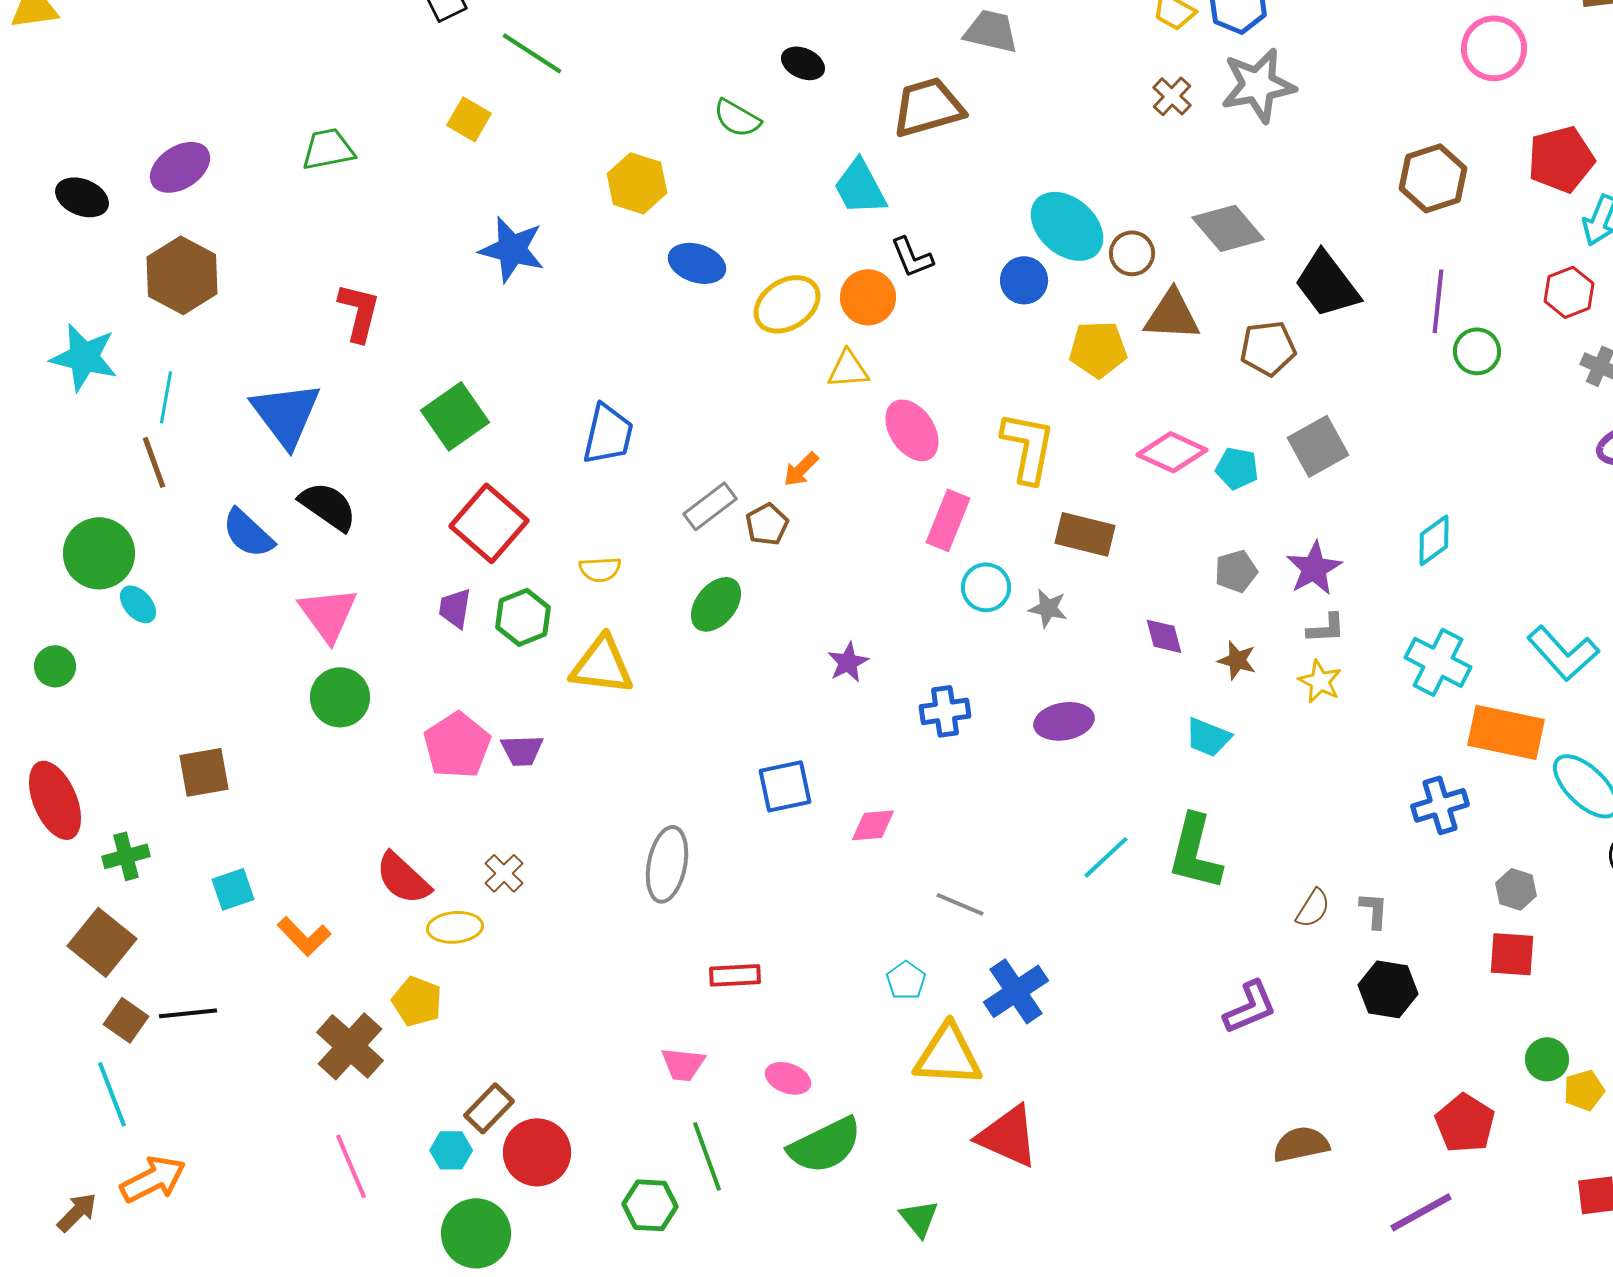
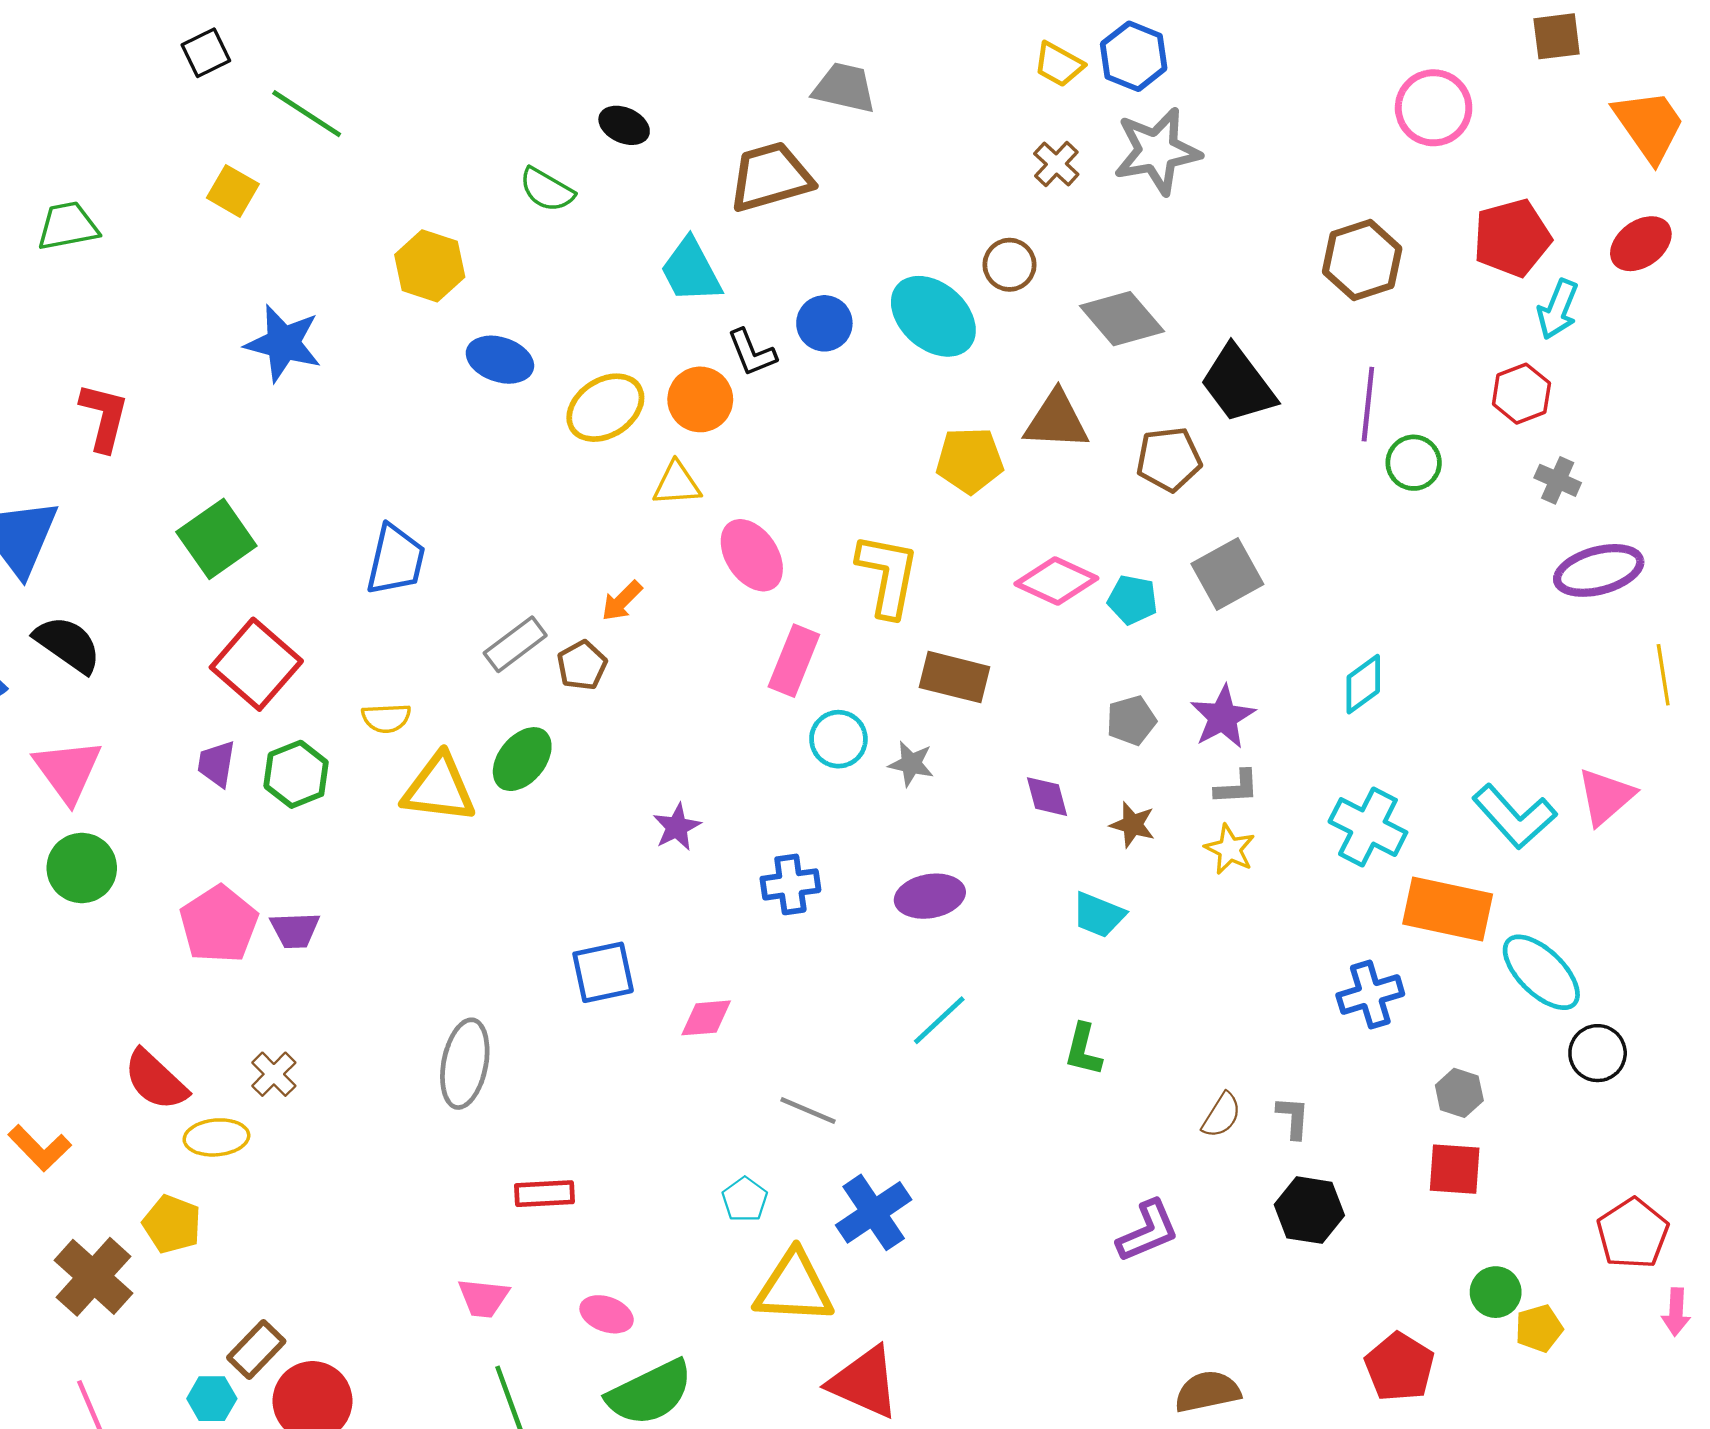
brown circle: (1132, 253) -> (1009, 265), moved
blue circle: (1024, 280) -> (824, 323), moved
yellow triangle: (602, 665) -> (439, 788), moved
green L-shape: (1195, 852) -> (1083, 1050), size x0.6
cyan line: (1106, 857) -> (939, 1020), moved

